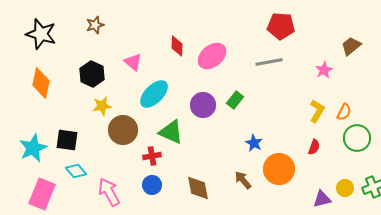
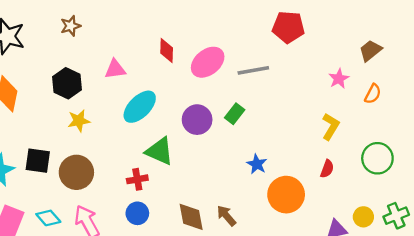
pink triangle: (133, 62) -> (115, 69), turned -48
gray line: (269, 62) -> (253, 70), moved
orange semicircle: (344, 112) -> (373, 94), moved
brown circle: (123, 130) -> (76, 172), moved
cyan diamond: (76, 171) -> (48, 218), moved
brown arrow: (243, 180) -> (226, 216), moved

